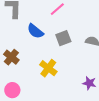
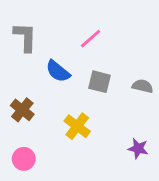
gray square: (63, 38) -> (99, 82), turned 35

